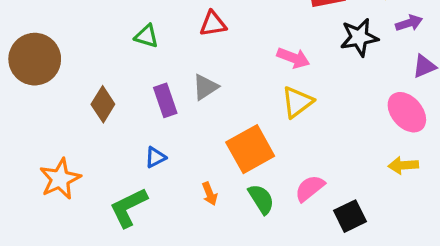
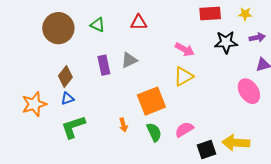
brown circle: (35, 59) -> (58, 28), moved
brown diamond: (103, 104) -> (65, 76), moved
blue triangle: (155, 157) -> (67, 99), moved
yellow arrow: (403, 165) -> (236, 143), moved, size x1.5

